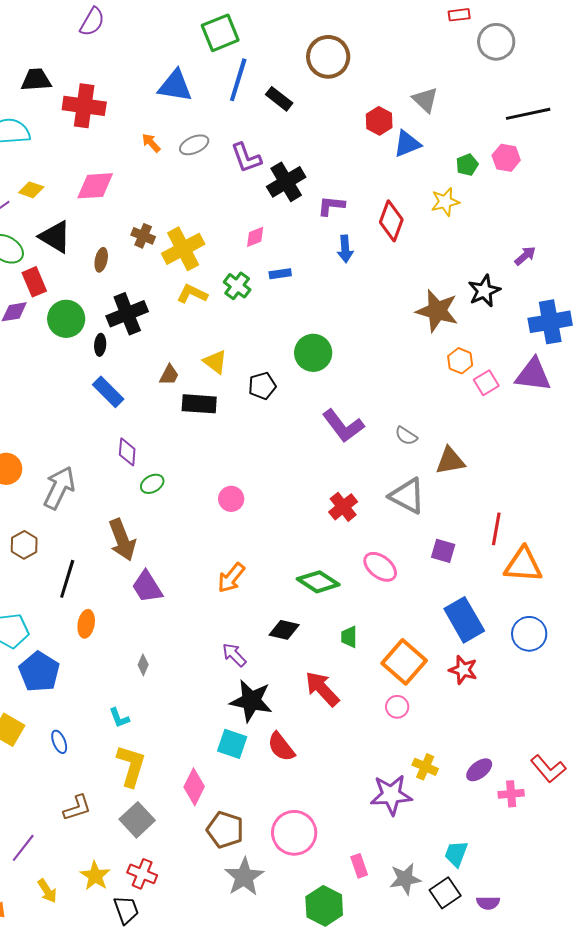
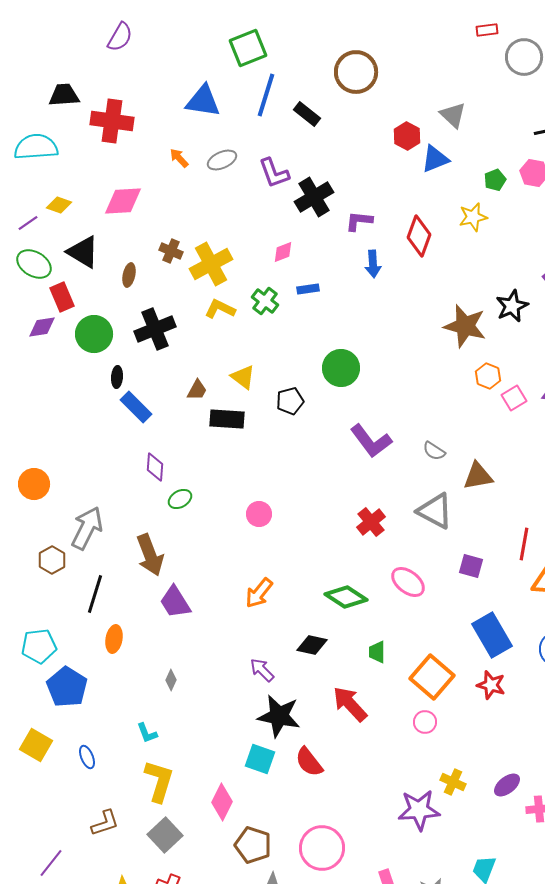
black ellipse: (100, 345) -> (117, 377), moved
gray arrow: (59, 488) -> (87, 528), moved

